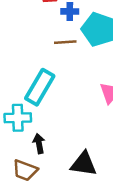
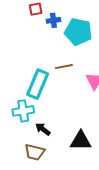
brown line: (65, 42) -> (64, 67), moved
black arrow: (39, 144) -> (43, 129), turned -35

